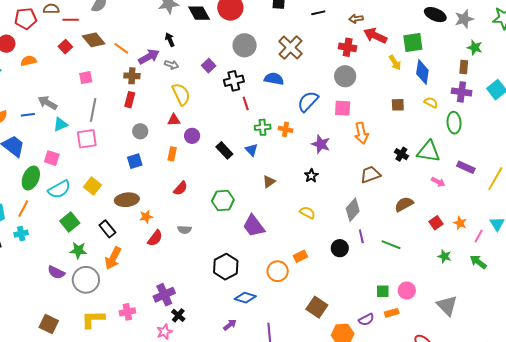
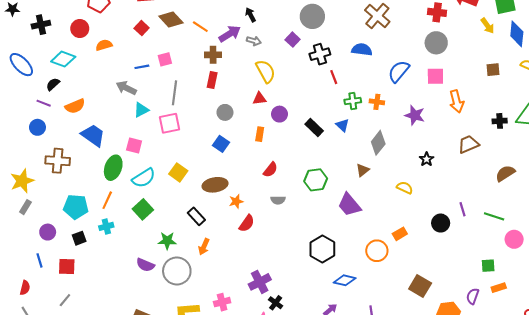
gray circle: (245, 45) -> (312, 16), moved
blue line: (28, 115) -> (142, 67), moved
black cross: (401, 154) -> (500, 121), turned -32
blue square: (135, 161) -> (221, 144), turned -35
black star: (311, 176) -> (427, 159), moved
brown triangle: (269, 182) -> (363, 170), moved
gray diamond: (353, 210) -> (378, 143), moved
green square: (70, 222) -> (143, 209), moved
gray semicircle: (184, 230) -> (278, 200), moved
orange arrow: (113, 258) -> (204, 247), size x0.7
pink circle: (407, 291) -> (514, 239), moved
purple semicircle: (366, 320) -> (473, 296), turned 140

